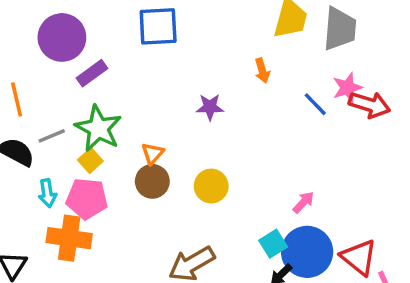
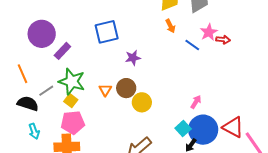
blue square: (158, 26) -> (107, 32), moved
orange arrow: (262, 71) -> (170, 26), moved
red arrow: (370, 105) -> (223, 40), size x0.6
brown circle: (152, 181) -> (126, 88), moved
cyan arrow: (47, 193) -> (34, 131), moved

